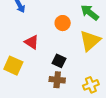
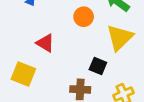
black square: (59, 61) -> (98, 66), moved

